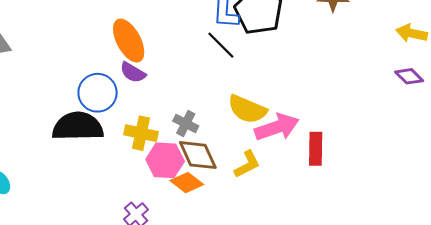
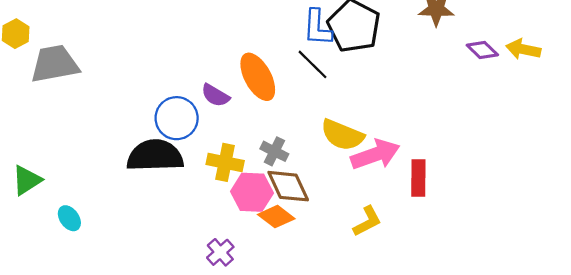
orange ellipse: (129, 41) -> (258, 77), moved
purple diamond: (409, 76) -> (482, 50), moved
yellow L-shape: (247, 164) -> (367, 221), moved

